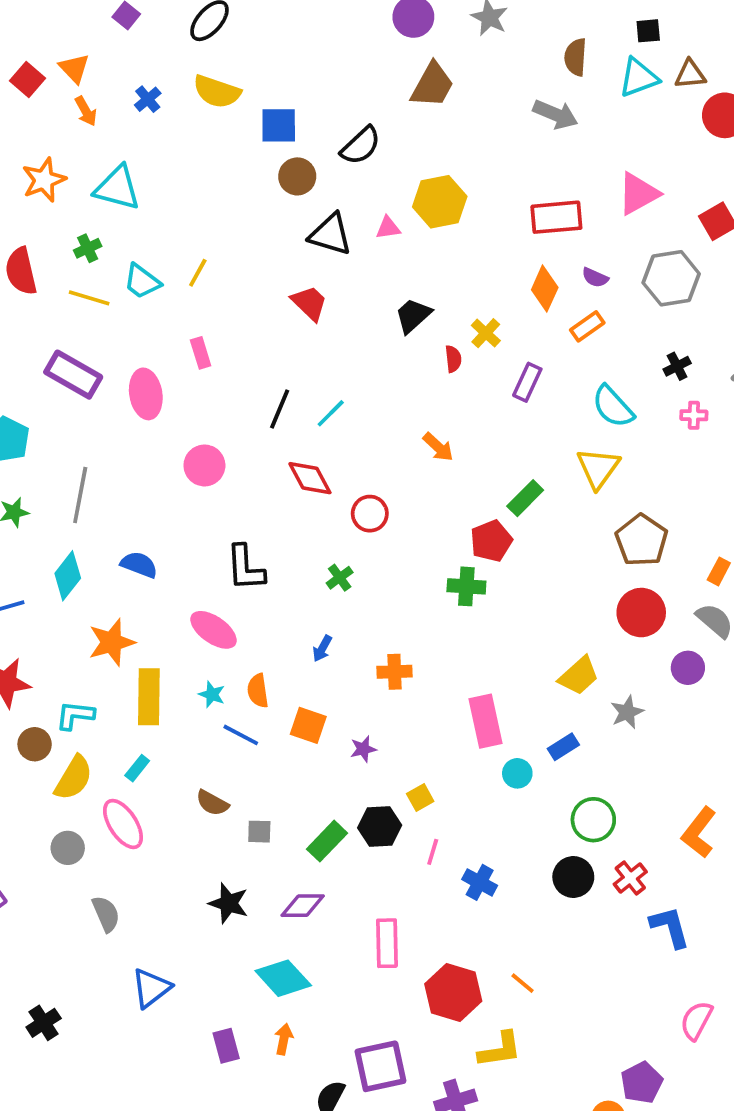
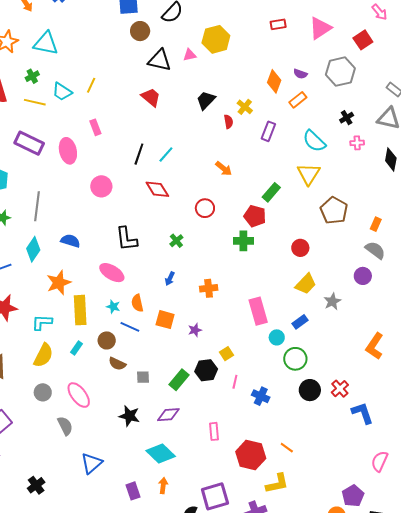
red rectangle: (556, 217) -> (278, 24), moved, size x0.6
red circle: (370, 514) -> (205, 208), moved
red pentagon: (491, 541) -> (255, 216), turned -30
red circle: (641, 613) -> (300, 248), moved, size x0.7
brown circle: (35, 744) -> (107, 340), moved
green circle: (593, 820) -> (295, 359), moved
pink ellipse: (123, 824) -> (79, 395), moved
orange L-shape: (699, 832) -> (375, 346), moved
pink rectangle: (387, 943) -> (214, 431), size x0.7

